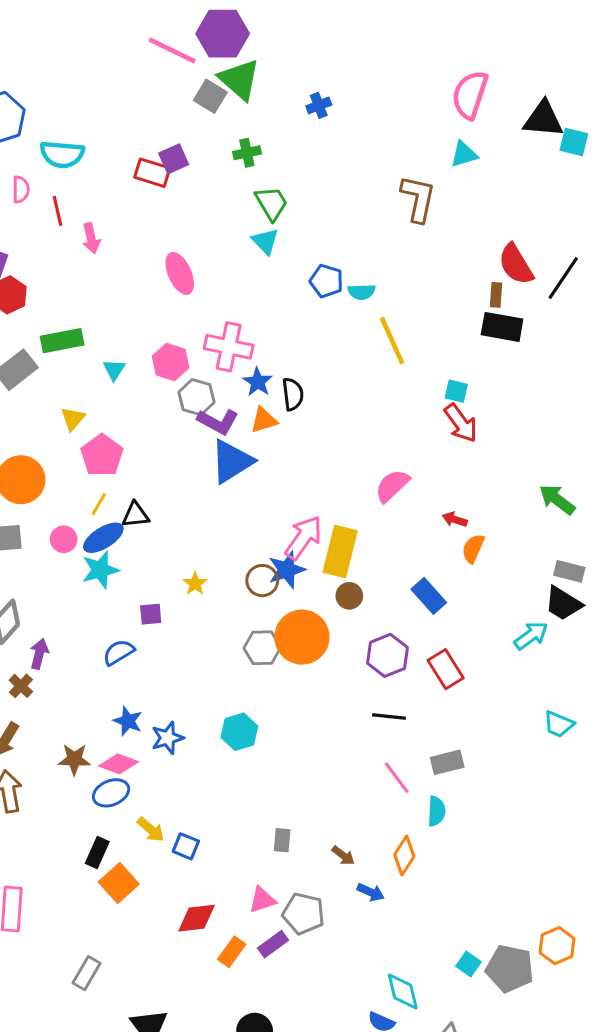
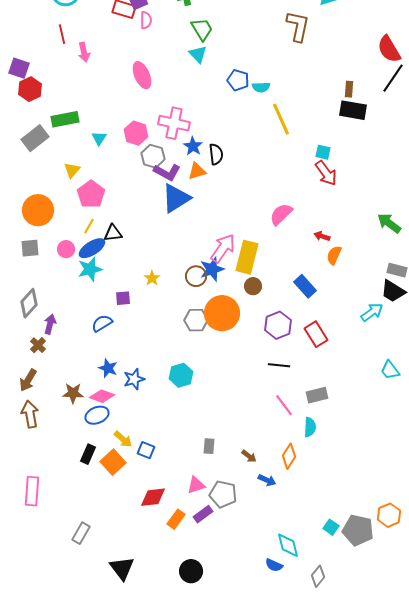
pink semicircle: (21, 189) -> (146, 20), moved
red semicircle: (516, 264) -> (389, 49), moved
cyan trapezoid: (559, 724) -> (390, 370), turned 30
orange square: (119, 883) -> (113, 462), moved

